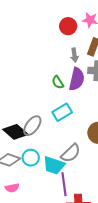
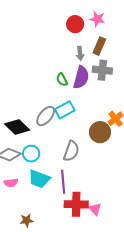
gray ellipse: (32, 126) -> (46, 116), moved
gray semicircle: (71, 153) -> (71, 151), turned -30
cyan trapezoid: (54, 165) -> (39, 179), moved

